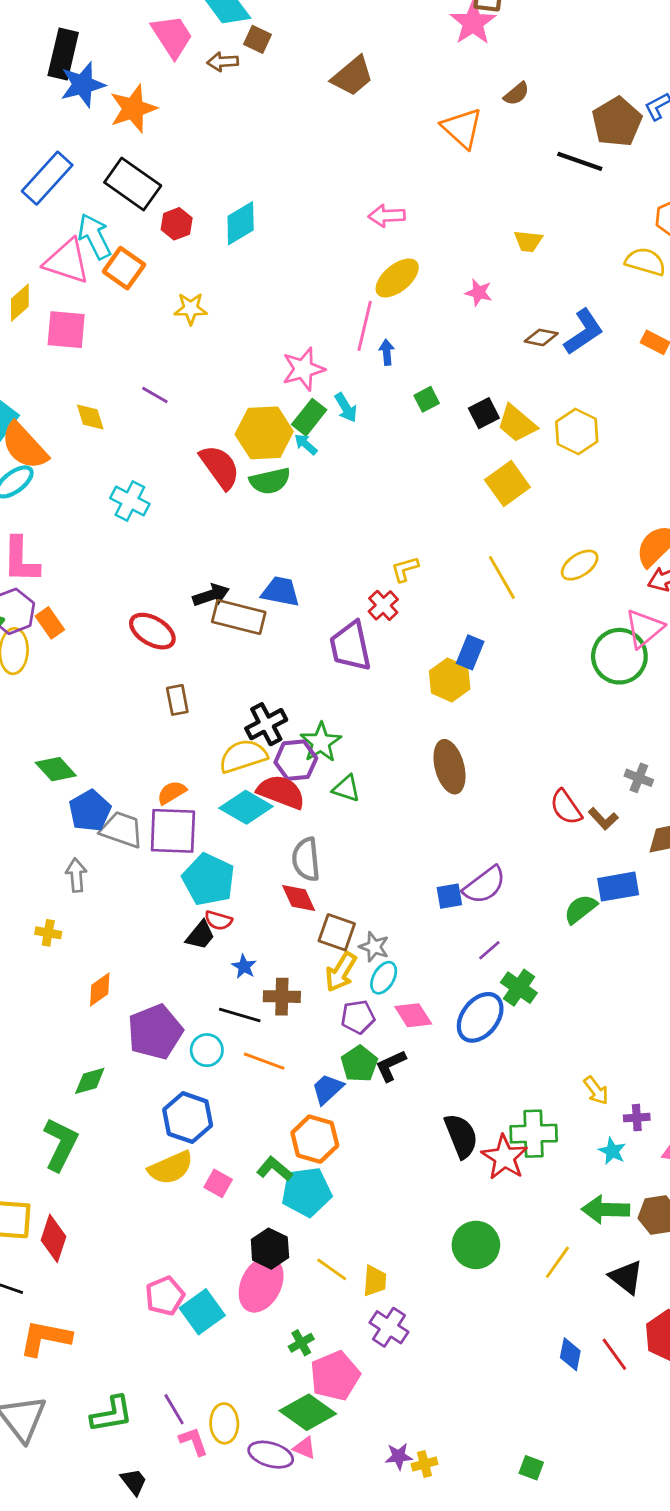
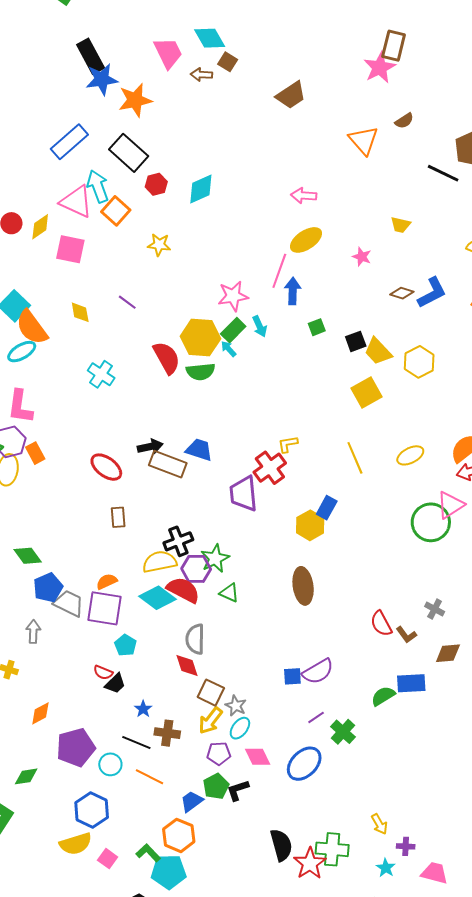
black rectangle: (63, 54) -> (91, 56), turned -48
blue arrow: (387, 352) -> (293, 291), size x1.5
red cross: (383, 605) -> (270, 468), size x1.5
cyan pentagon: (209, 879) -> (125, 645), size x0.6
red semicircle: (218, 920) -> (103, 672), moved
green cross: (519, 988) -> (343, 732), moved

